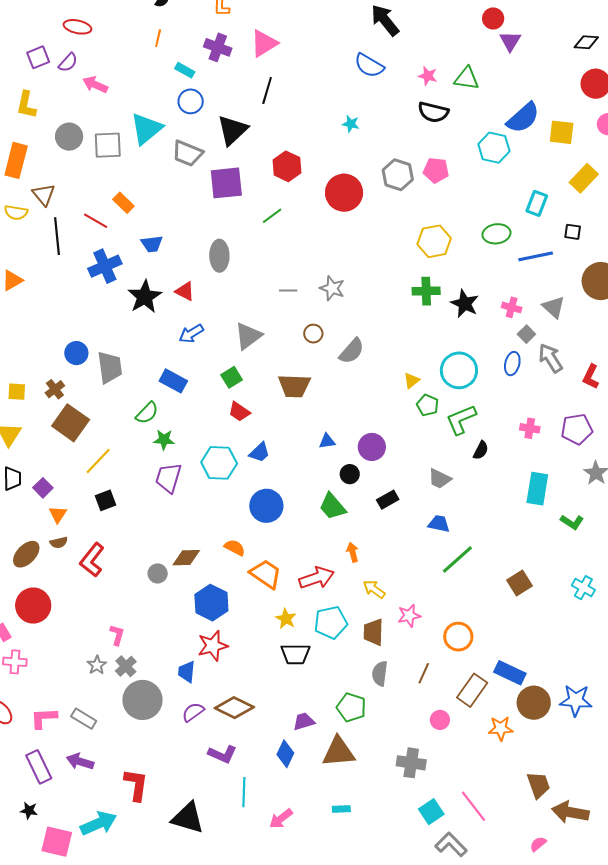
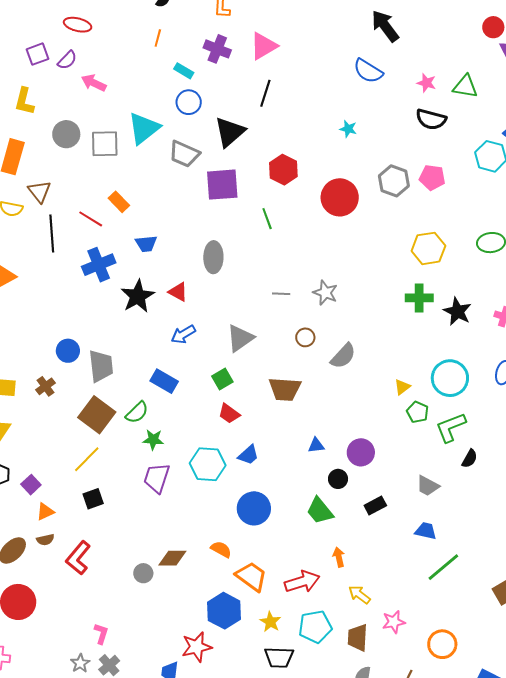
green line: (272, 216) -> (267, 219), turned -75
brown square: (71, 423) -> (97, 415), moved
orange triangle: (58, 514) -> (45, 512), turned 30
blue hexagon: (211, 603) -> (224, 611), moved

